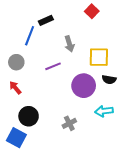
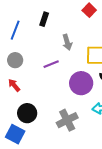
black rectangle: (46, 20) -> (44, 19), turned -48
blue line: (30, 36) -> (15, 30), moved
gray cross: (69, 123) -> (67, 120), size x1.5

